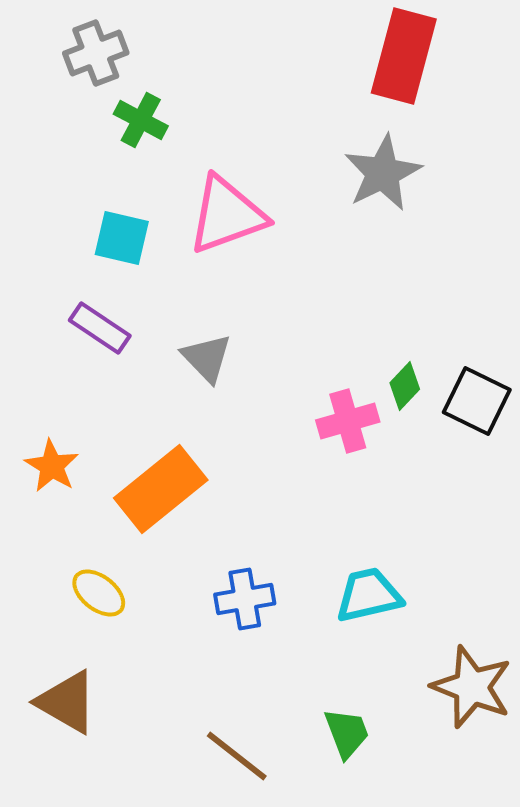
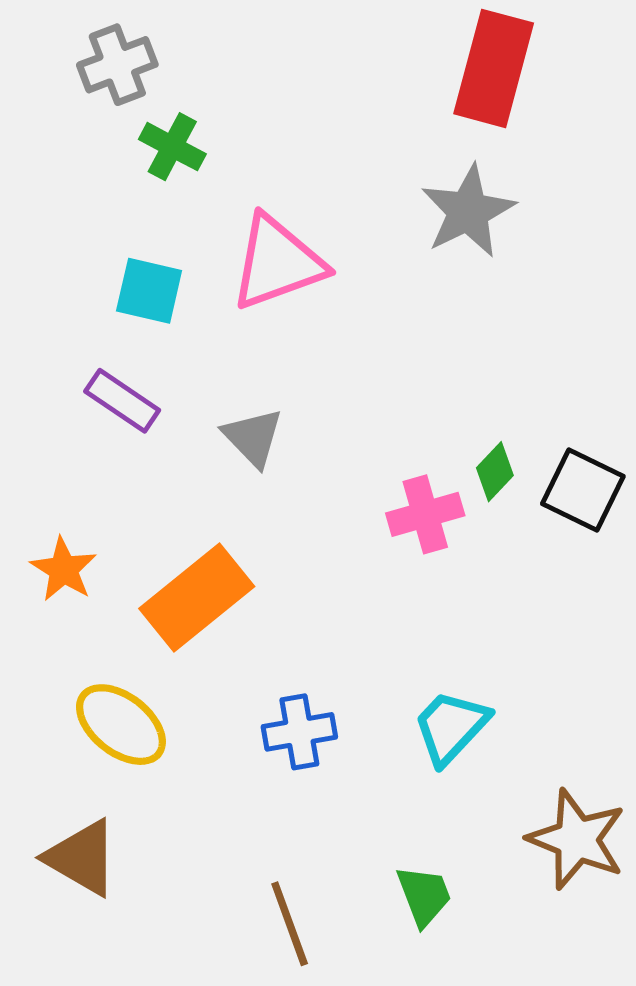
yellow ellipse: (99, 593) -> (121, 725), size x1.4
cyan trapezoid: (369, 595) -> (451, 727), turned -34
brown line: (237, 756) -> (290, 924), turned 32

